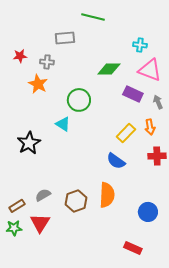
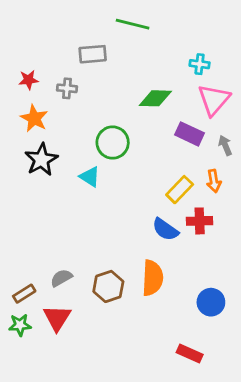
pink triangle: (150, 70) -> (214, 100), turned 50
orange star: (38, 84) -> (34, 118), moved
black star: (29, 143) -> (41, 160), moved
red cross: (157, 156) -> (200, 221), moved

